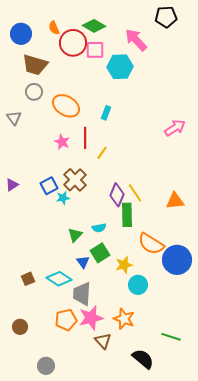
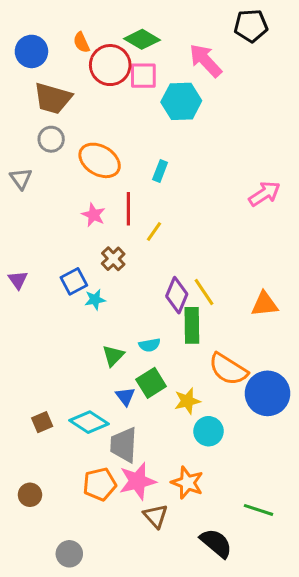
brown cross: (75, 180) -> (113, 259), moved, size x0.7
purple triangle: (12, 185) -> (18, 280), turned -32

